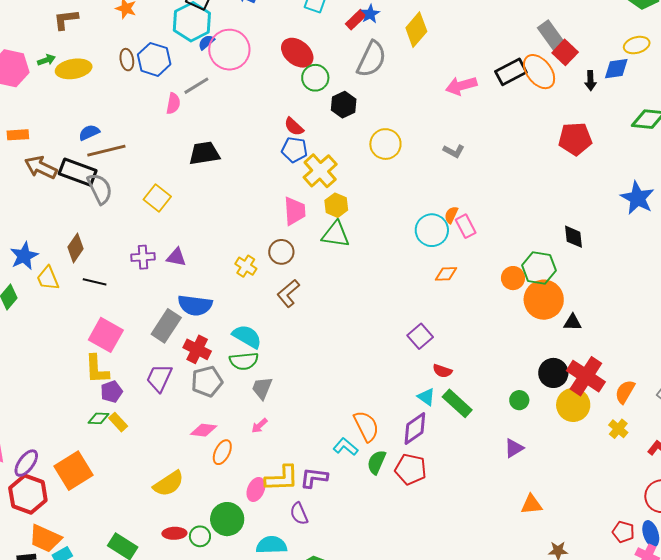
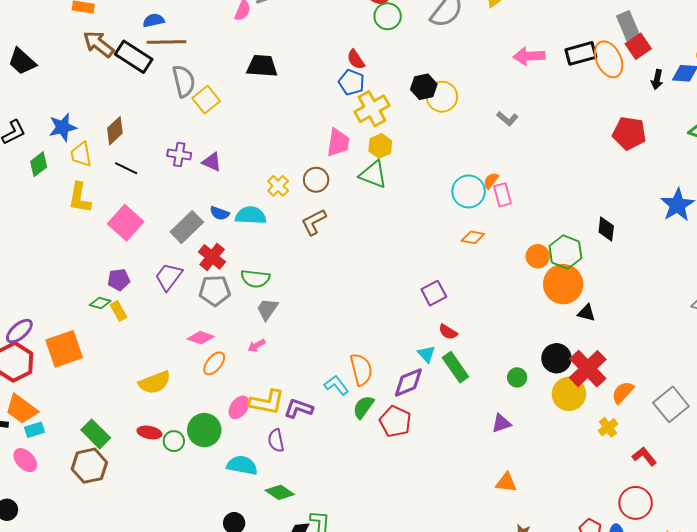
black hexagon: (344, 105) -> (424, 87), moved
gray semicircle: (100, 189) -> (184, 81), moved
blue semicircle: (195, 305) -> (220, 213), size x0.6
cyan semicircle: (247, 336) -> (251, 215), moved, turned -40
yellow L-shape: (97, 369) -> (80, 198), moved

